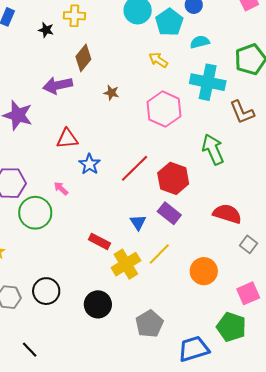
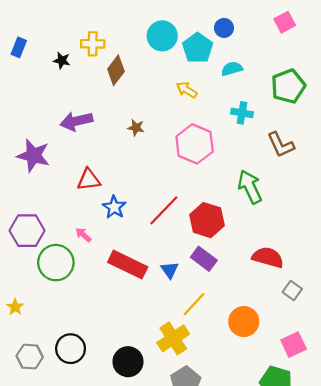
brown diamond: (83, 58) -> (116, 70), moved
cyan cross: (208, 82) -> (242, 113), size x0.6
red rectangle: (100, 241) -> (128, 265), moved, size x1.6
yellow cross: (126, 264) -> (173, 338), moved

